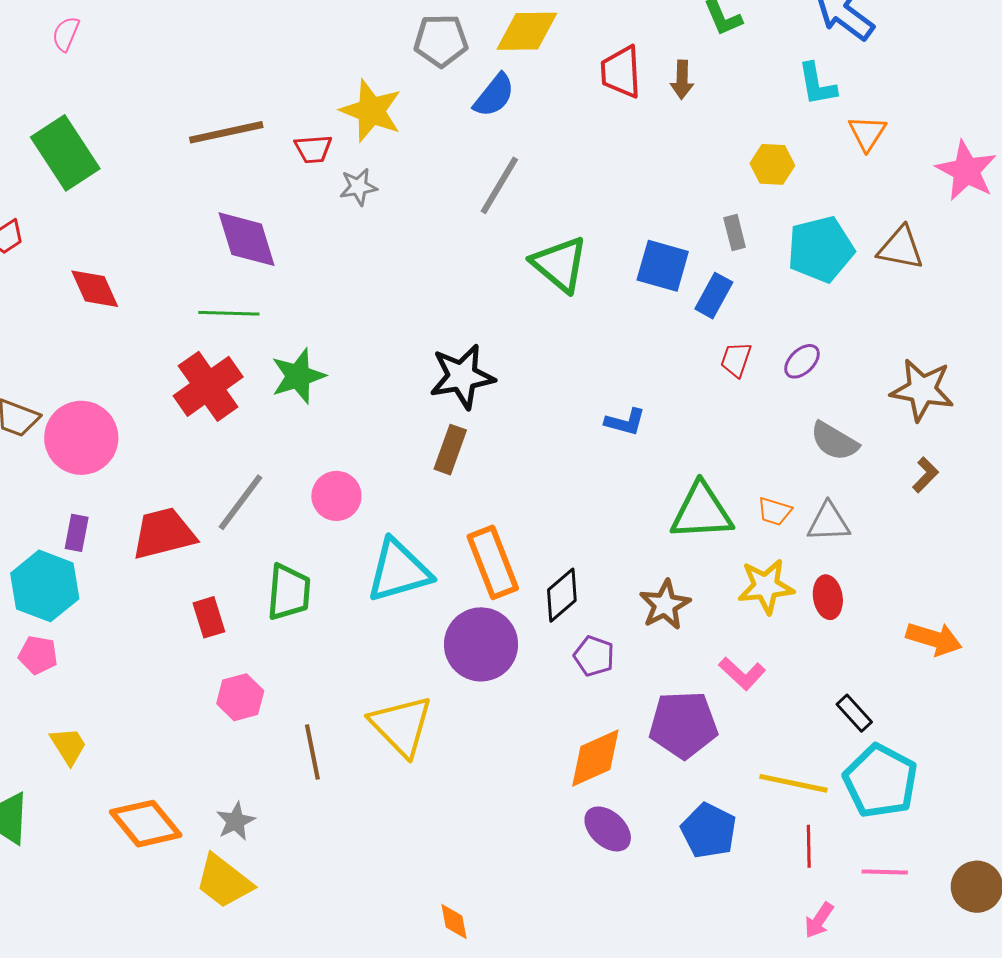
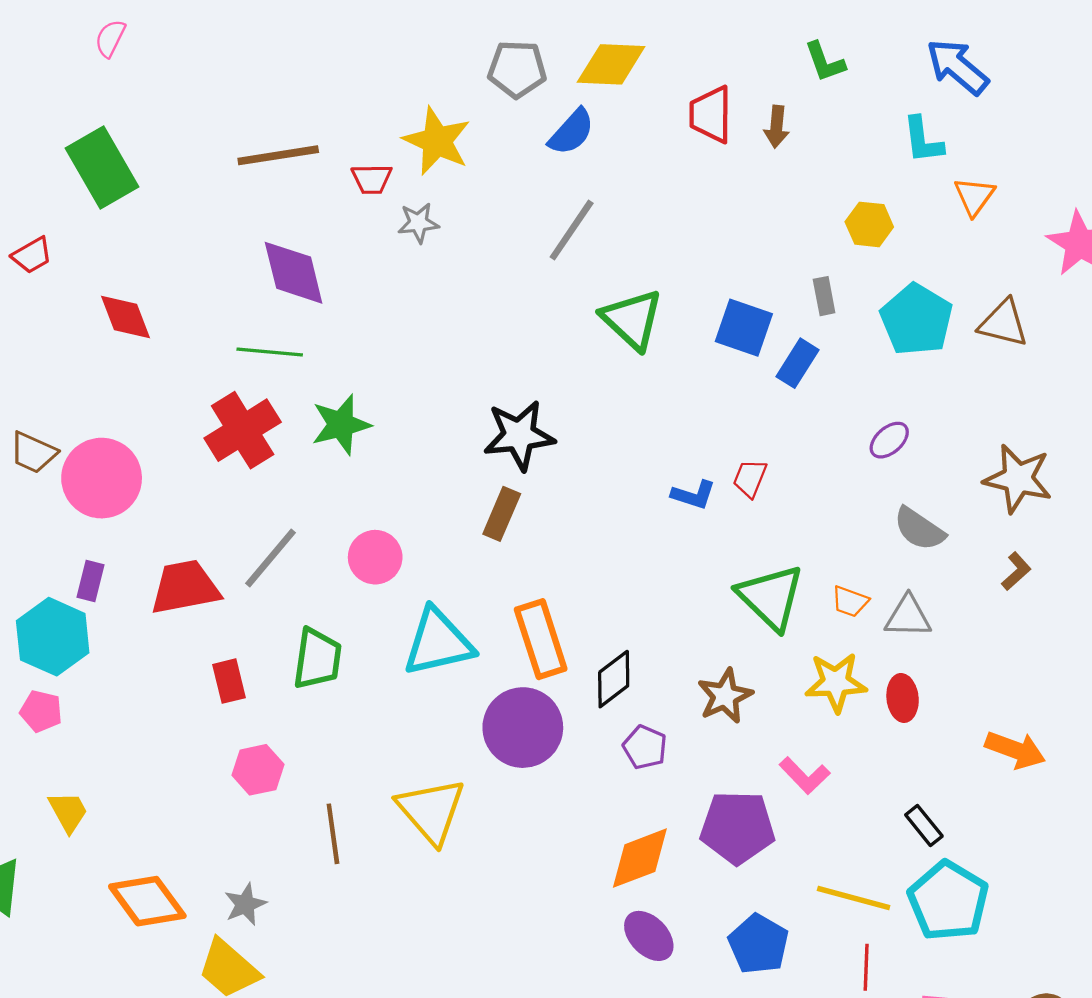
cyan pentagon: (821, 249) -> (916, 320), turned -30
red trapezoid: (736, 360) -> (750, 478), moved
green triangle: (702, 512) -> (771, 597), turned 44

